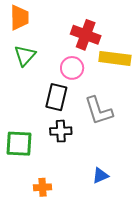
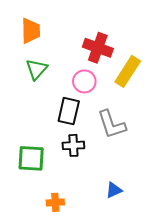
yellow rectangle: (115, 58) -> (128, 71), turned -64

